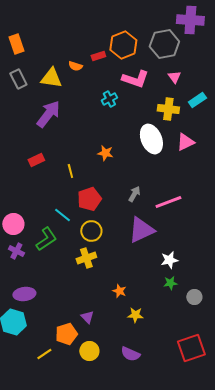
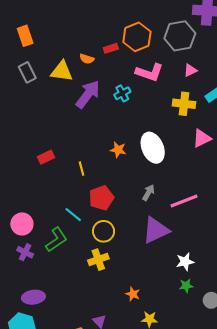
pink triangle: (174, 77) -> (190, 70), turned 40
purple arrow: (48, 114) -> (88, 94), moved
white ellipse: (151, 139) -> (153, 148), moved

